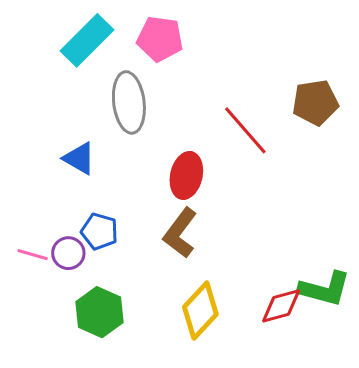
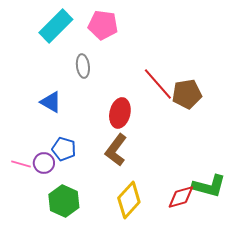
gray ellipse: (129, 102) -> (83, 66), size x0.6
brown pentagon: (315, 102) -> (187, 94), moved

